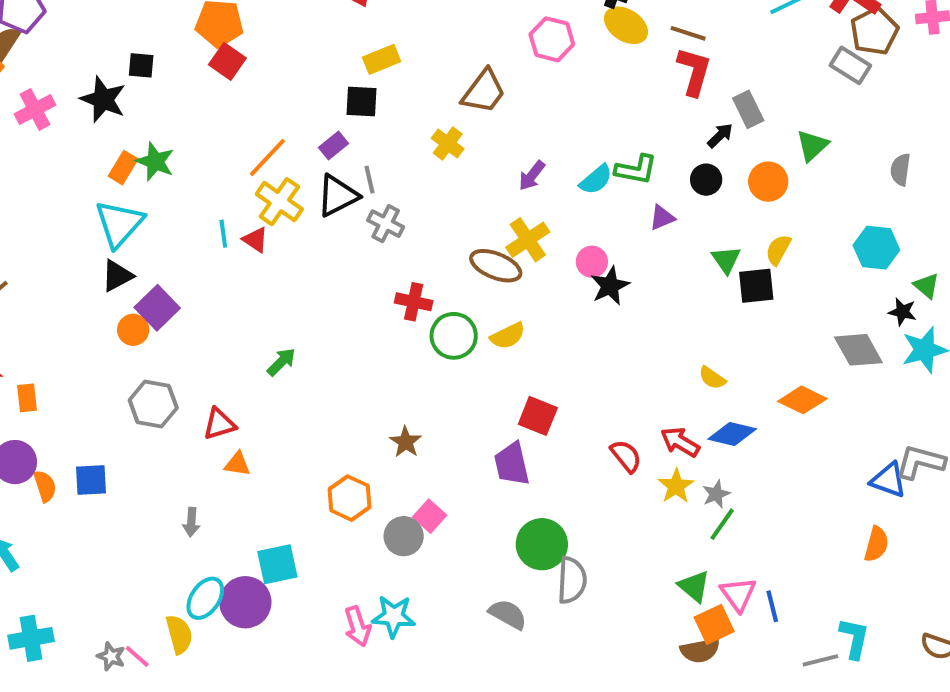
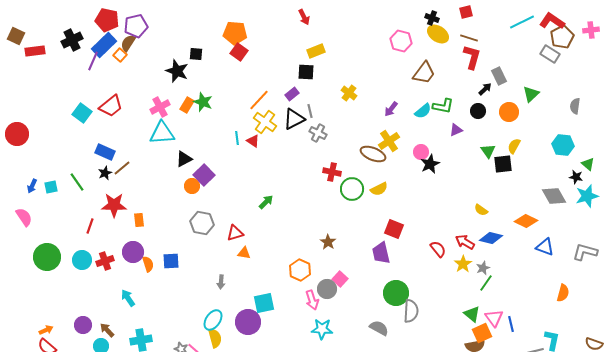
brown trapezoid: (484, 91) -> (424, 73), moved
pink cross: (35, 109) -> (160, 107), moved
cyan triangle: (119, 224) -> (162, 133), moved, turned 44
blue triangle: (888, 480) -> (545, 247), moved
cyan ellipse: (205, 598) -> (213, 320), moved
pink arrow: (358, 626) -> (312, 300), moved

